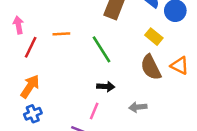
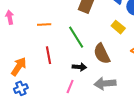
red line: (31, 47) -> (48, 55), moved, turned -36
brown semicircle: (151, 67) -> (102, 54), moved
gray arrow: (138, 107) -> (105, 84), size x1.5

